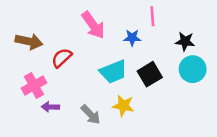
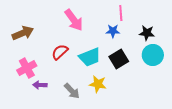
blue star: (132, 38) -> (113, 31), moved
brown arrow: (29, 41) -> (23, 33), turned -35
red semicircle: (62, 58) -> (60, 52), moved

